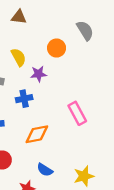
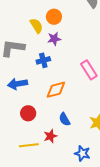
orange circle: (57, 48) -> (54, 17), moved
blue semicircle: (45, 170) -> (65, 119), turned 32

